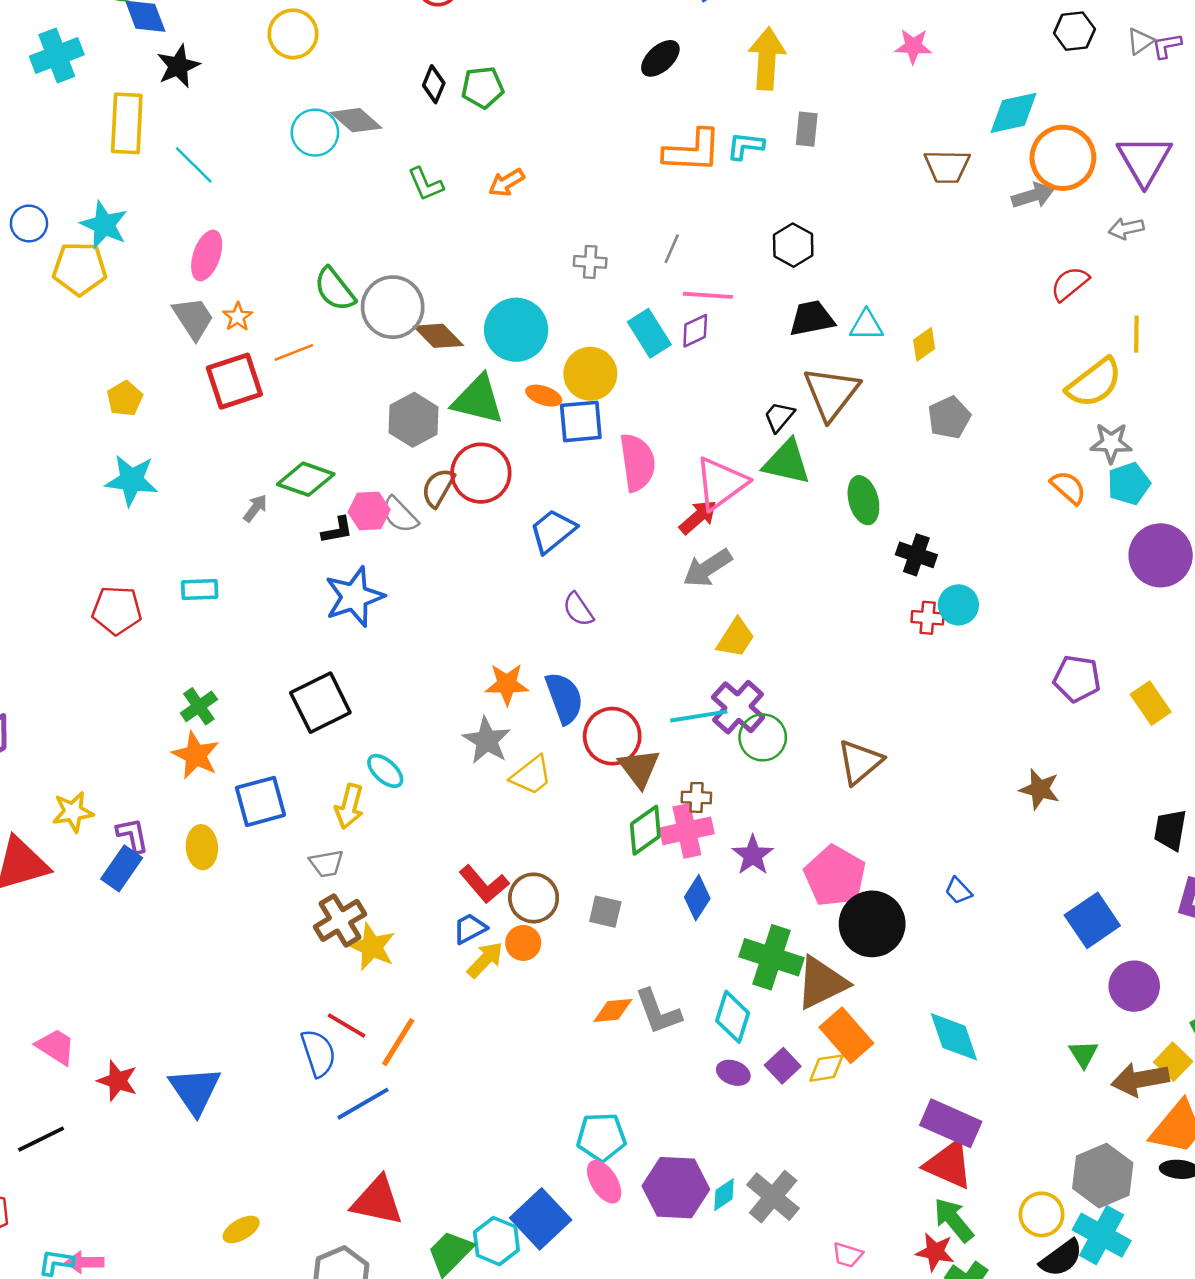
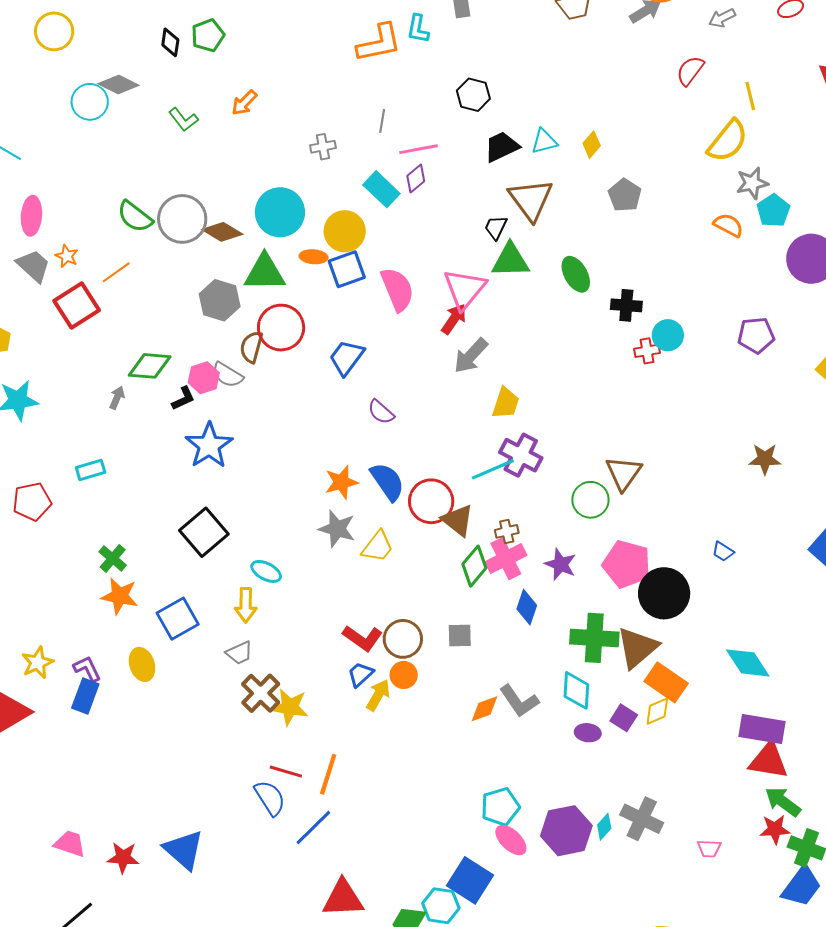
cyan L-shape: (745, 146) -> (418, 29), turned -72
purple pentagon: (1077, 679) -> (756, 335), moved
green circle: (763, 737) -> (590, 500), moved

